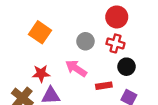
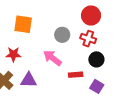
orange square: (40, 32) -> (23, 24), turned -30
red star: (41, 74) -> (13, 54), moved

